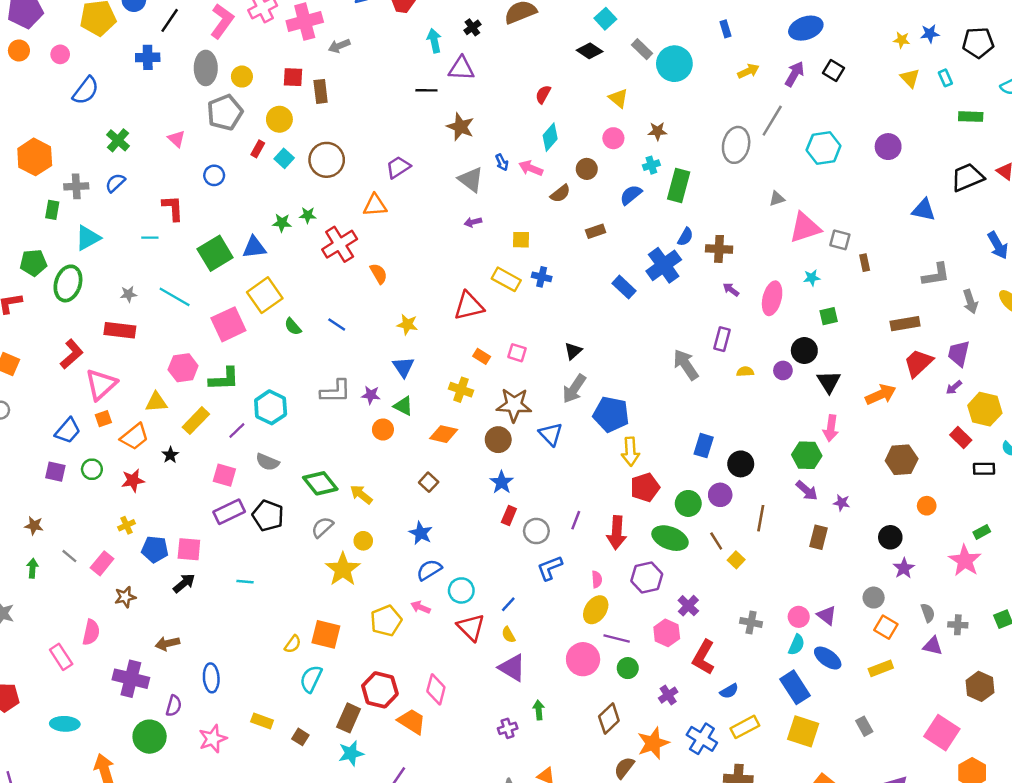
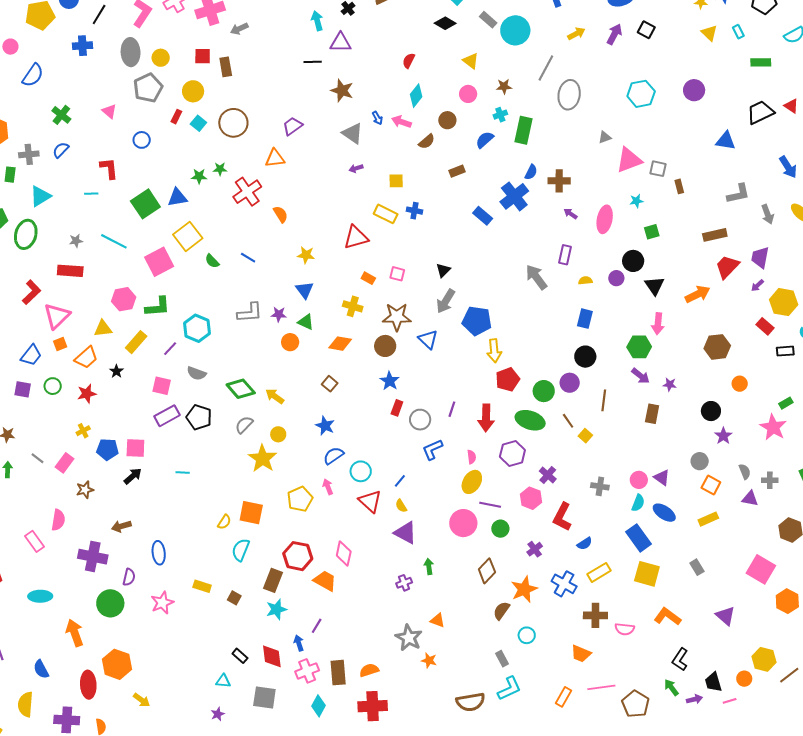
gray line: (772, 121) -> (546, 68), moved
blue rectangle: (704, 446) -> (585, 319), moved
pink arrow: (421, 607) -> (328, 487), turned 49

